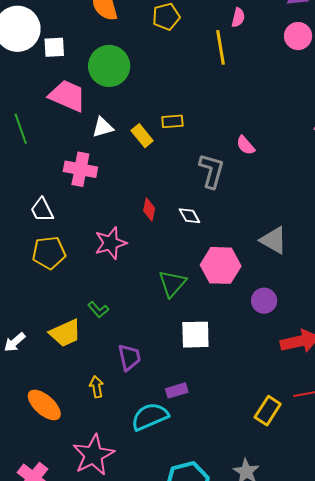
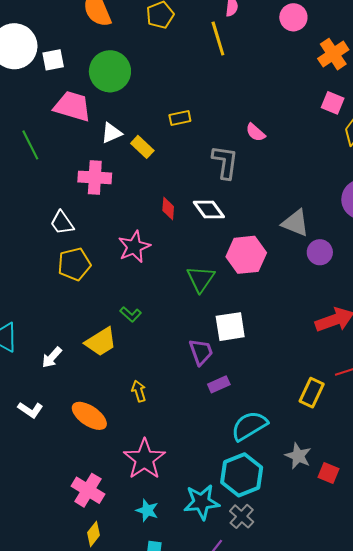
yellow rectangle: (142, 136) -> (142, 147), moved
white diamond: (189, 216) -> (209, 209), size x1.4
purple circle: (264, 301) -> (320, 252), moved
purple trapezoid: (129, 357) -> (201, 352), moved
cyan semicircle: (150, 417) -> (249, 426), moved

